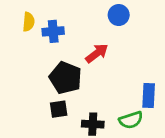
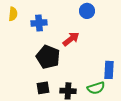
yellow semicircle: (29, 22) -> (13, 14), moved
black square: (59, 109) -> (43, 88), moved

